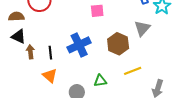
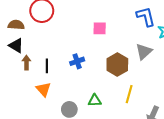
blue cross: (79, 45) -> (77, 61), size x0.6
yellow line: (133, 71) -> (129, 94), turned -60

